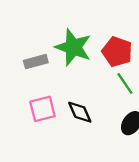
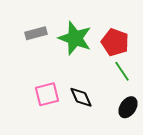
gray rectangle: (36, 62) -> (36, 33), moved

